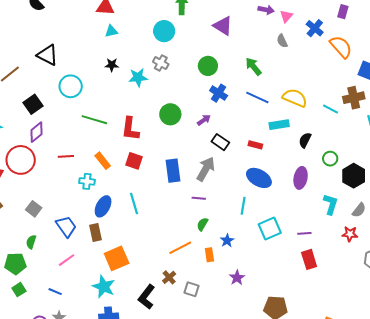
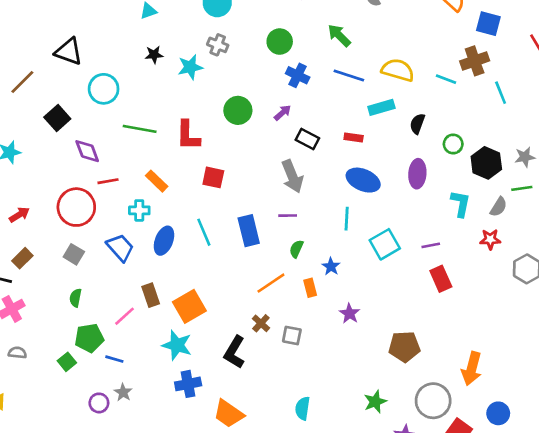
purple diamond: (36, 132) -> (87, 151), moved, turned -65
red circle: (21, 160) -> (76, 207), moved
red square: (134, 161) -> (213, 177), moved
gray arrow: (206, 169) -> (292, 176), turned 135
blue rectangle: (173, 171) -> (249, 231), moved
blue trapezoid: (66, 226) -> (120, 248), moved
brown rectangle: (96, 232) -> (151, 295), moved
green pentagon: (15, 264) -> (89, 338), moved

